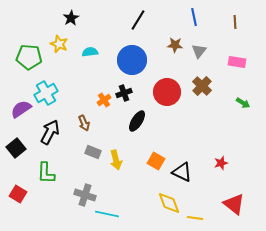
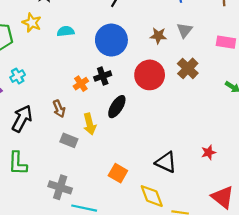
brown star: (175, 45) -> (158, 36), moved
cyan cross: (46, 93) -> (18, 76), size x0.6
yellow arrow: (116, 160) -> (90, 124), moved
orange square: (156, 161) -> (118, 173), moved

